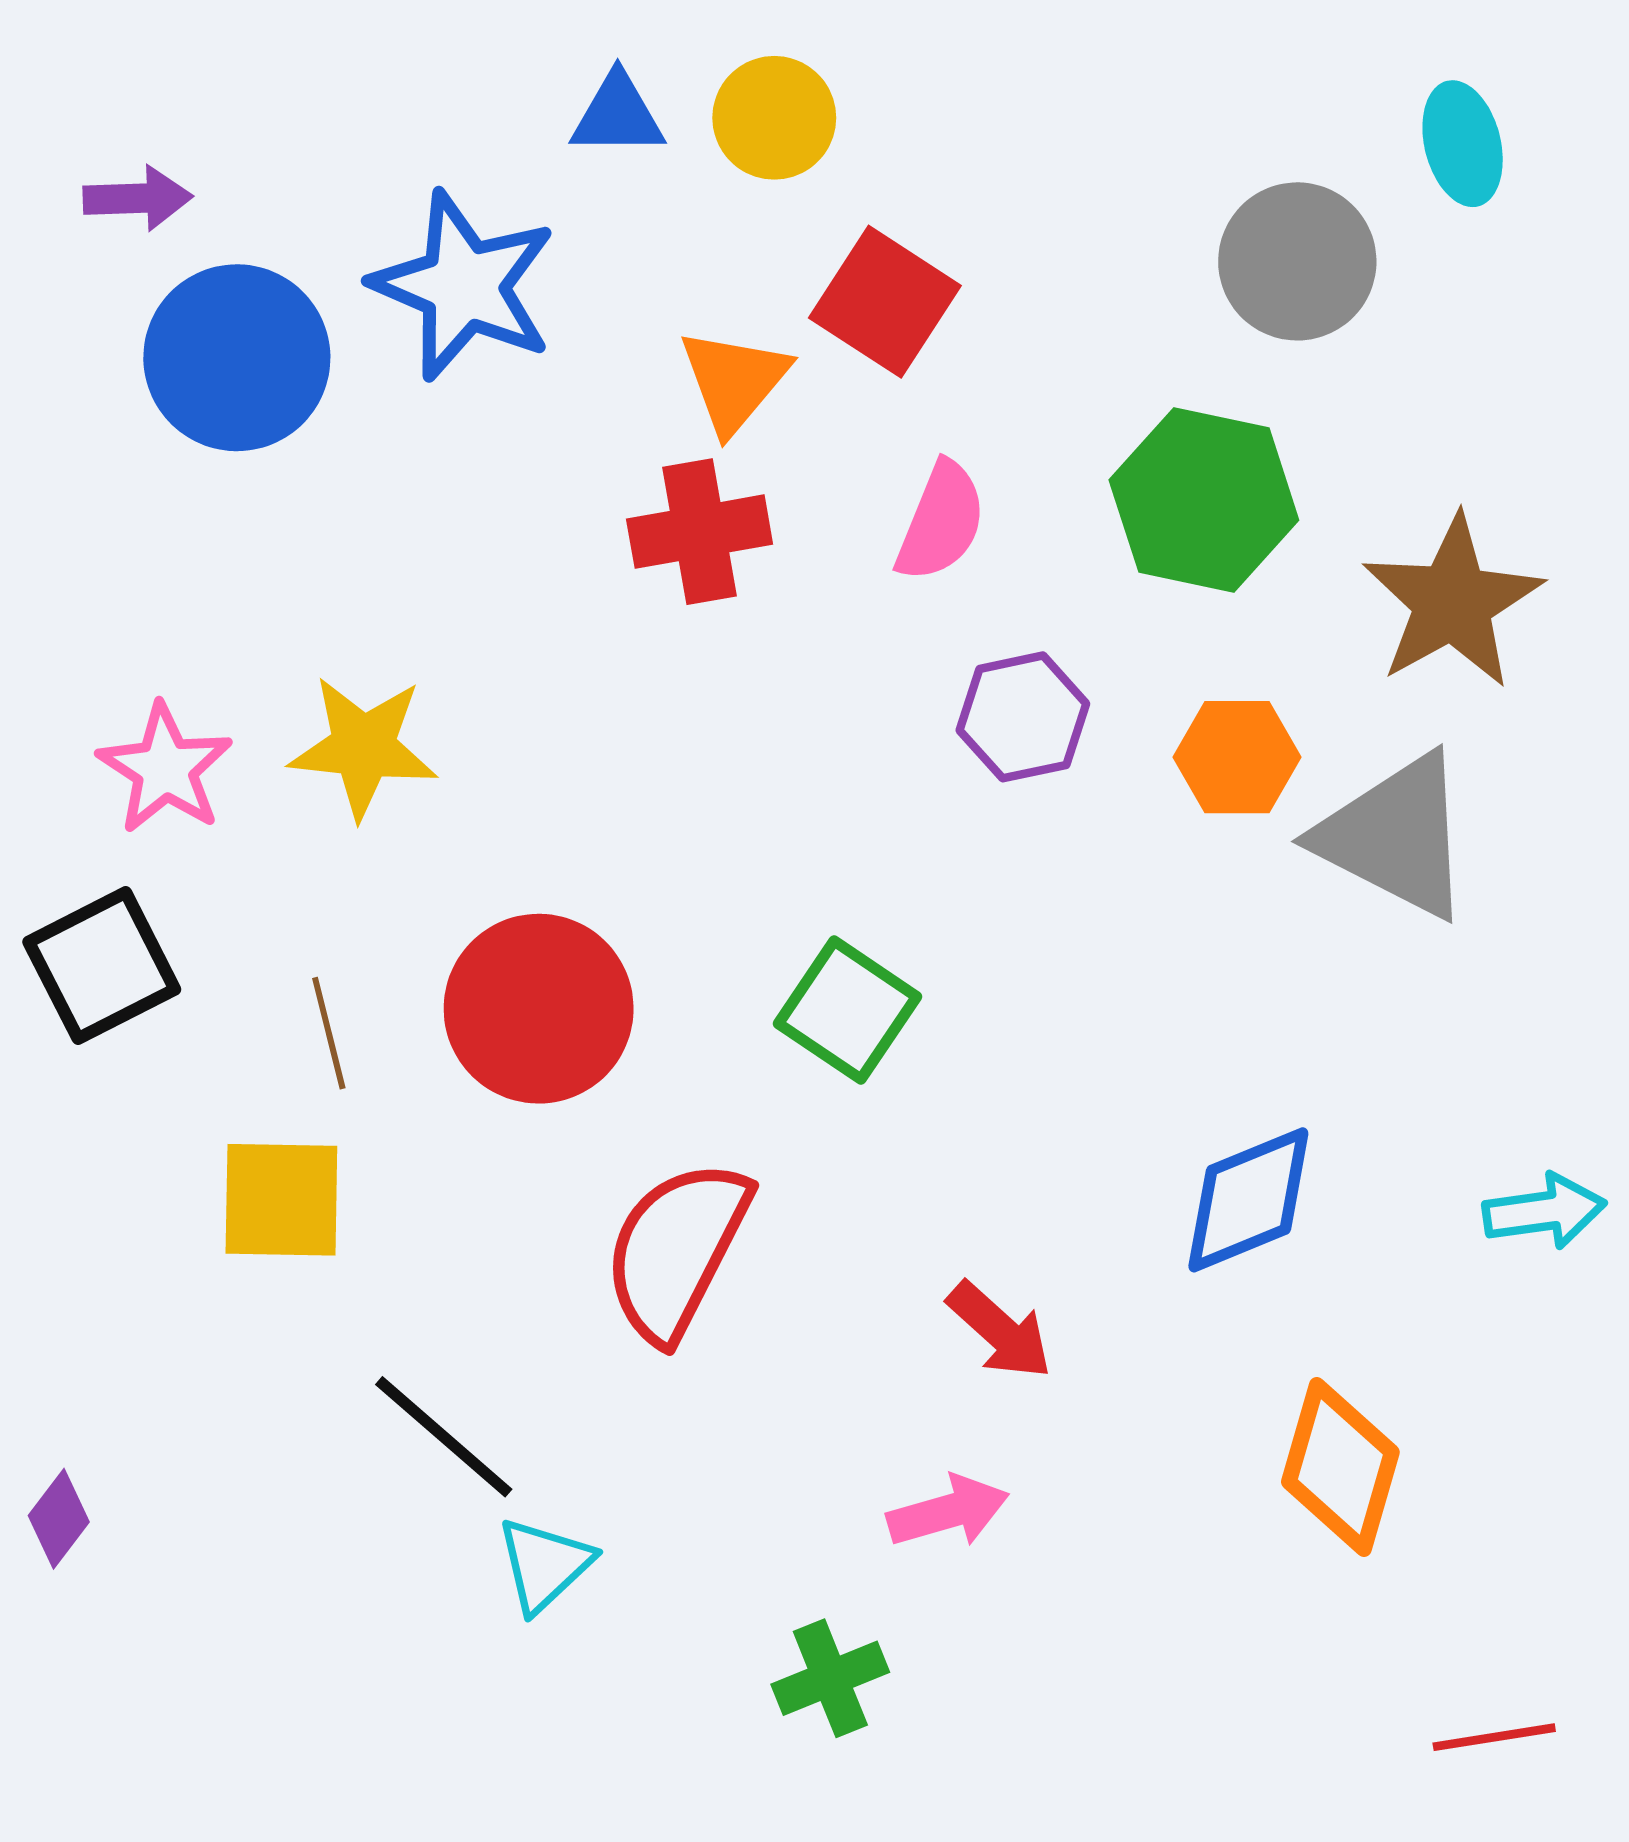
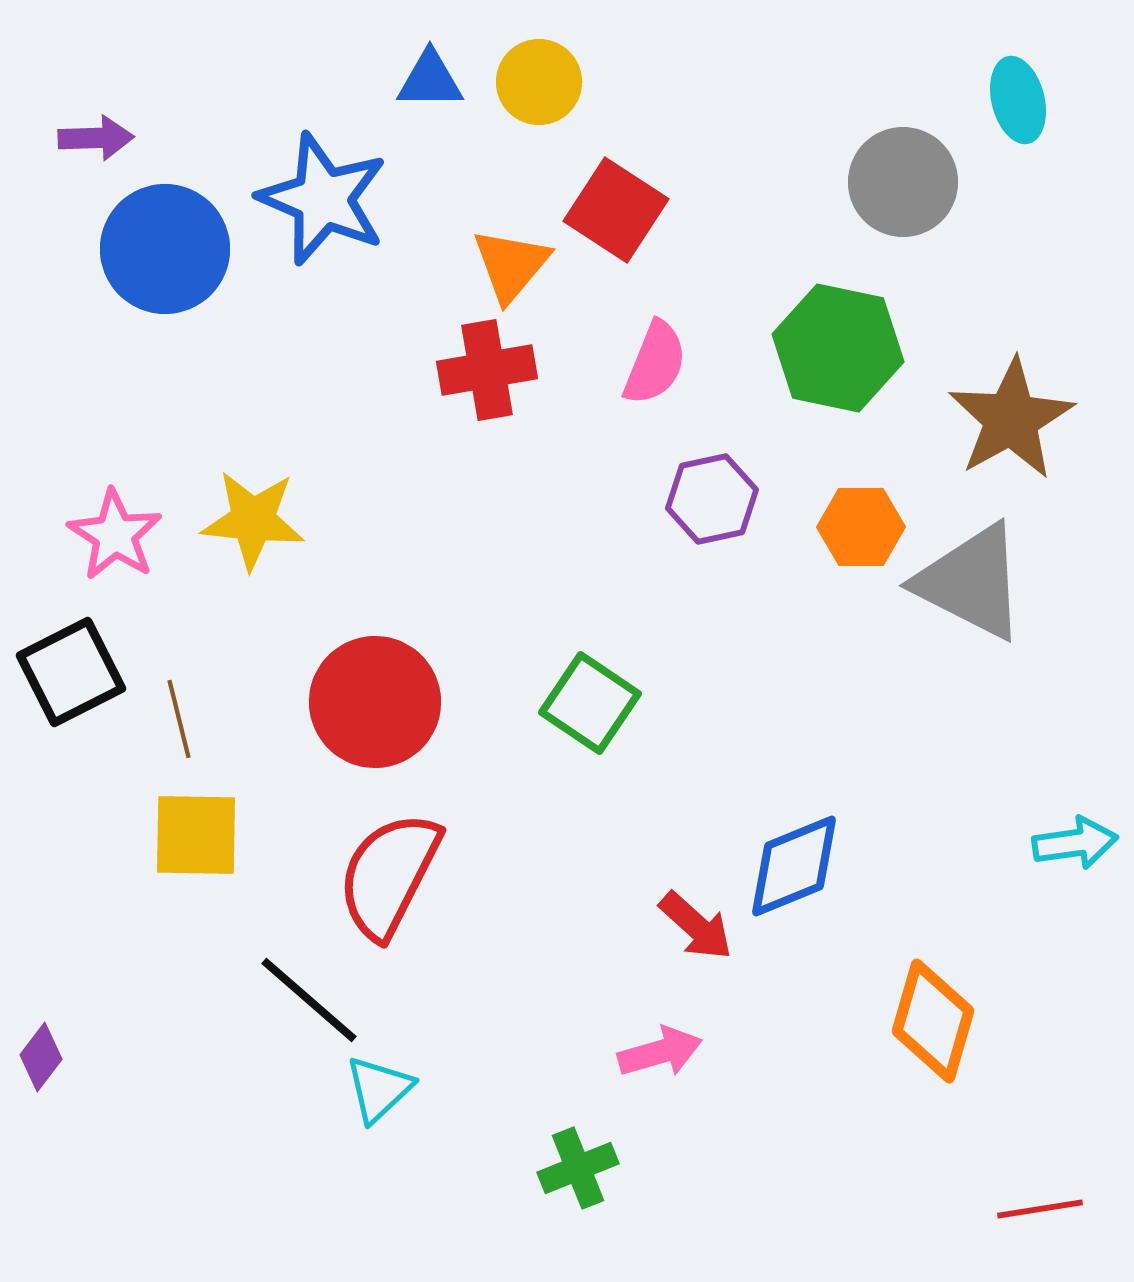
brown line: (329, 1033) -> (179, 719), moved
blue diamond: (1248, 1200) -> (794, 866), moved
red semicircle: (677, 1250) -> (389, 875), moved

